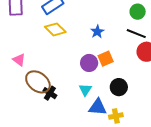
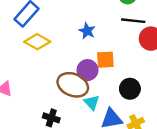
orange square: (106, 59) -> (105, 60), turned 35
brown ellipse: (38, 82) -> (73, 85), moved

